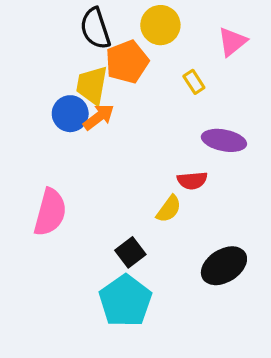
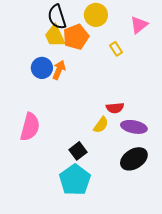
yellow trapezoid: (92, 85) -> (55, 36), moved, turned -35
orange arrow: (99, 117) -> (59, 70), turned -30
purple ellipse: (224, 140) -> (134, 127), moved

